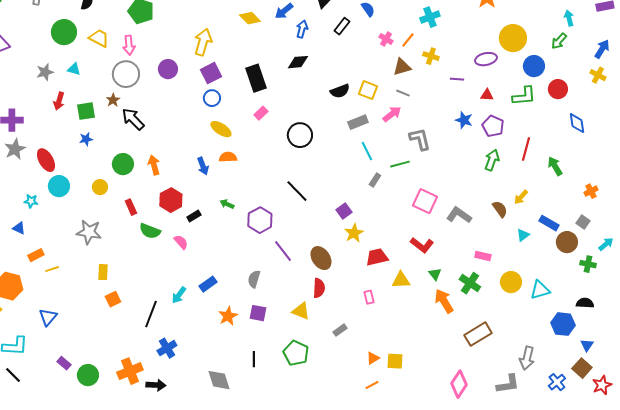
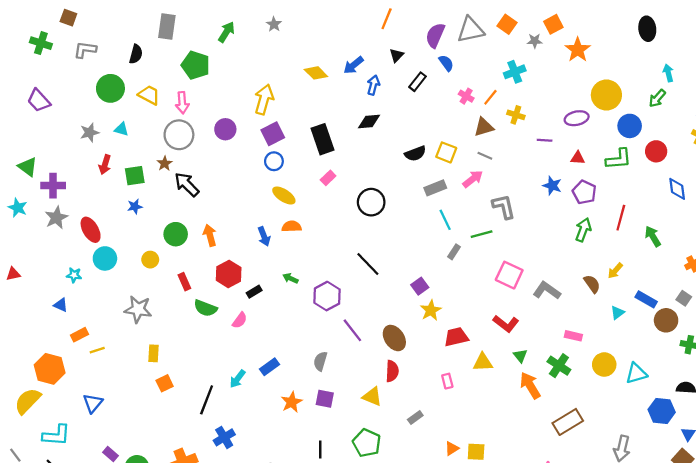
pink semicircle: (181, 242) -> (240, 320), turned 77

